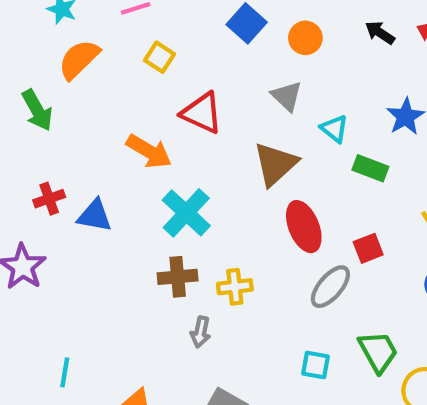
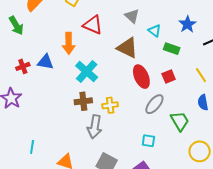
orange arrow: (149, 151) -> (69, 43), turned 60
brown triangle: (275, 164) -> (127, 48), turned -50
blue triangle: (95, 216) -> (45, 62), moved
red square: (368, 248) -> (169, 77), moved
gray arrow: (201, 332) -> (95, 127), size x1.6
green trapezoid: (378, 352) -> (180, 121), moved

